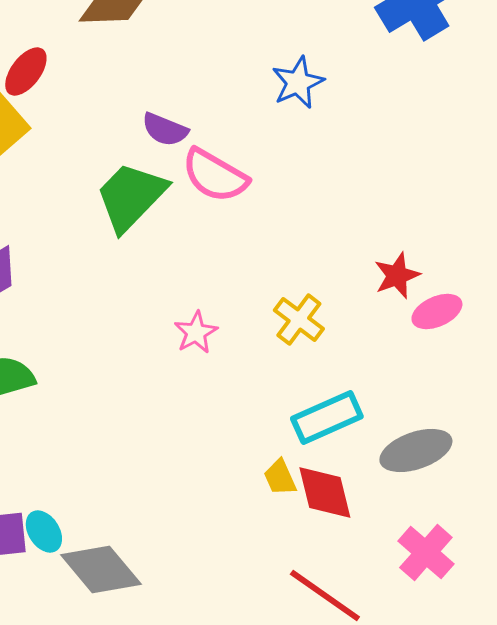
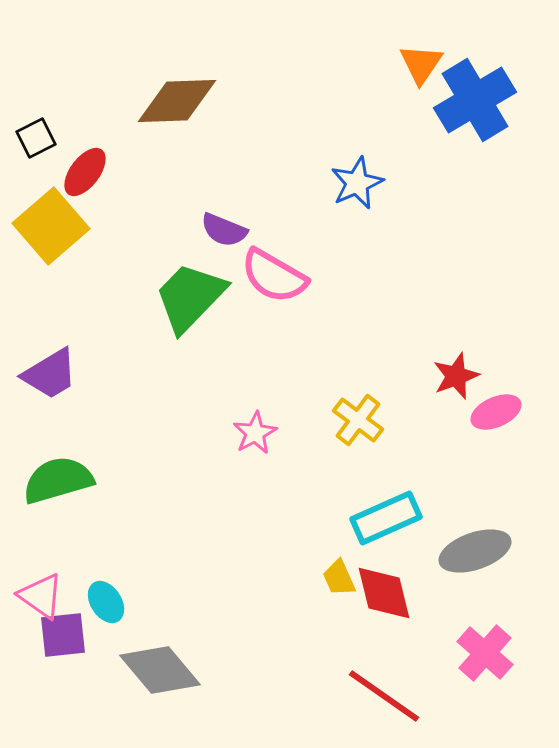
cyan ellipse: (44, 532) -> (106, 602), moved

